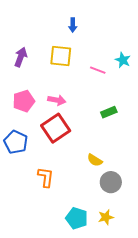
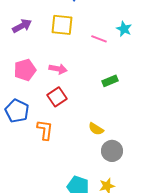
purple arrow: (21, 57) -> (22, 26), turned 42
red square: (56, 128) -> (57, 97), size x0.7
orange L-shape: (46, 177) -> (45, 130), moved

